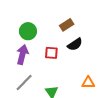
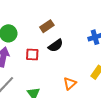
orange triangle: (88, 83) -> (70, 83), turned -40

